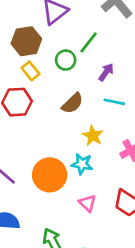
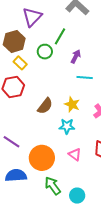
brown semicircle: (72, 103) -> (45, 106), moved
orange circle: (50, 175) -> (42, 158), moved

